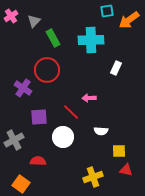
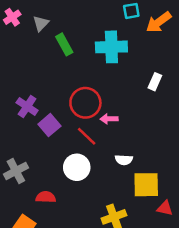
white rectangle: (116, 68) -> (155, 82), moved
red circle: (47, 70) -> (85, 103), moved
purple square: (39, 117) -> (49, 125), moved, turned -36
yellow square: (119, 151) -> (146, 185), size x1.6
red triangle: (126, 170) -> (165, 208), moved

